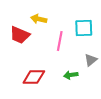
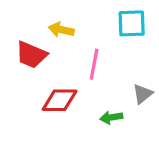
cyan square: (84, 28) -> (132, 23), moved
red diamond: (34, 77) -> (60, 100), moved

